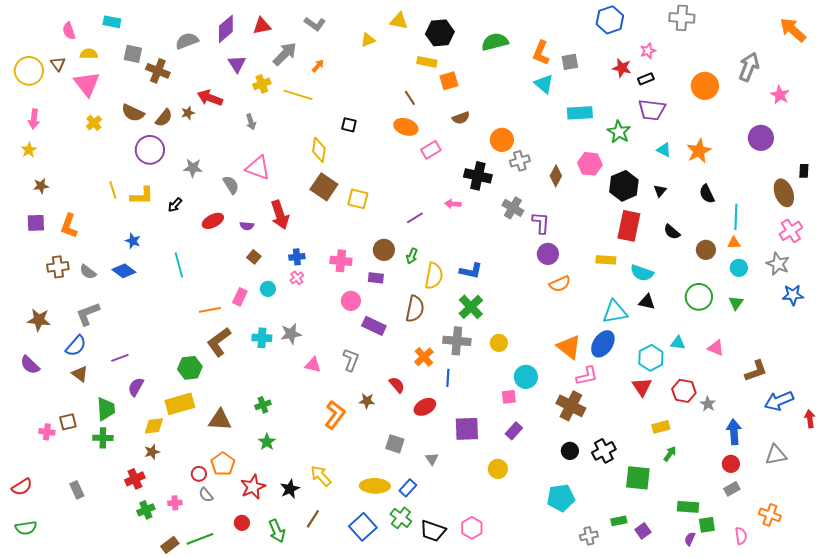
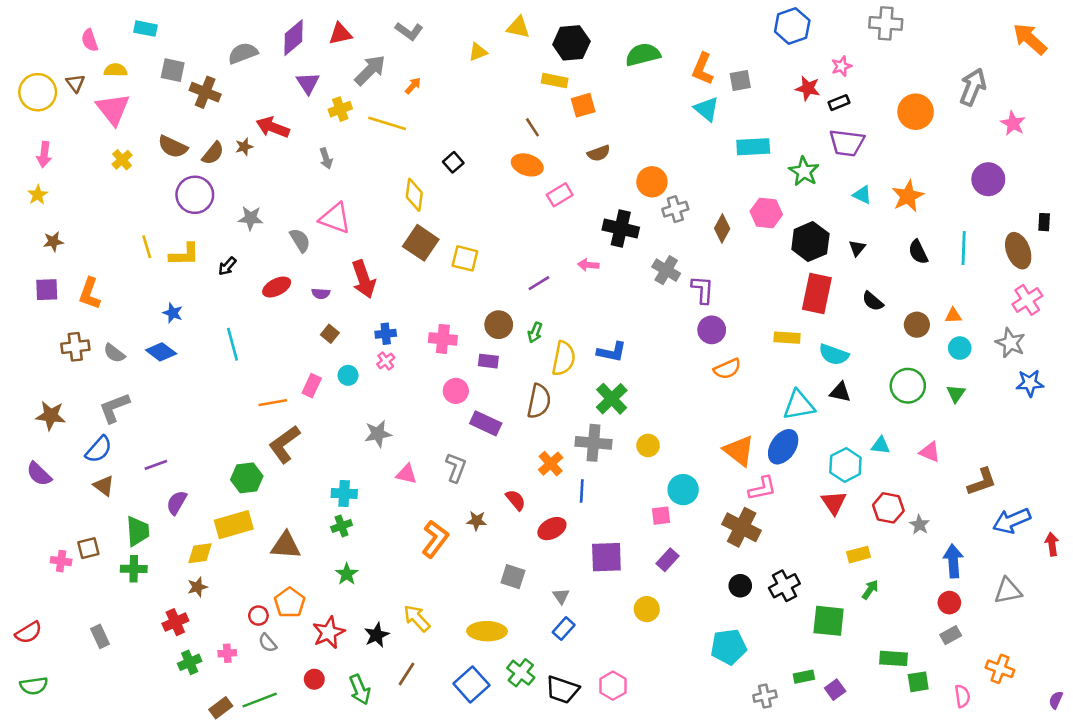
black square: (349, 125) -> (453, 162), turned 35
cyan line: (736, 217) -> (964, 248), moved
cyan cross: (262, 338) -> (344, 493), moved
blue rectangle: (408, 488) -> (564, 629), moved
purple semicircle: (690, 539) -> (1056, 700), moved

